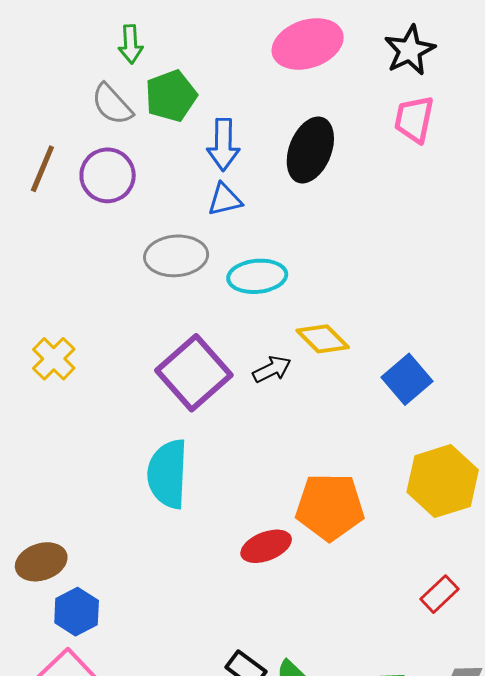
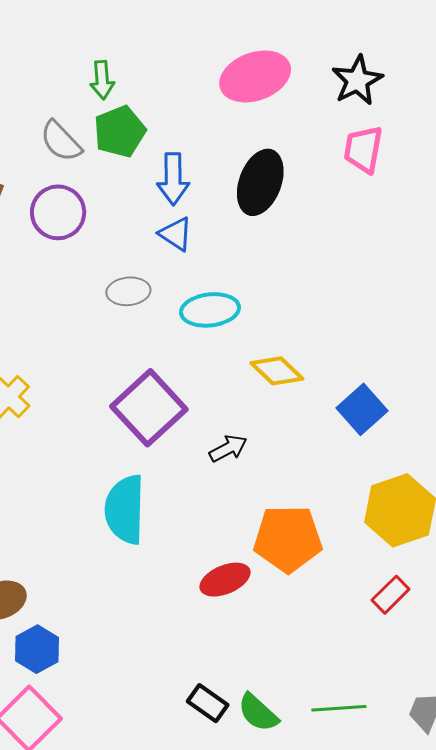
green arrow: (131, 44) -> (102, 80), moved
blue triangle: (225, 200) -> (176, 234), turned 48
gray ellipse: (176, 256) -> (128, 291), size x0.7
black arrow: (272, 369) -> (228, 448), moved
red rectangle: (439, 594) -> (391, 595), moved

